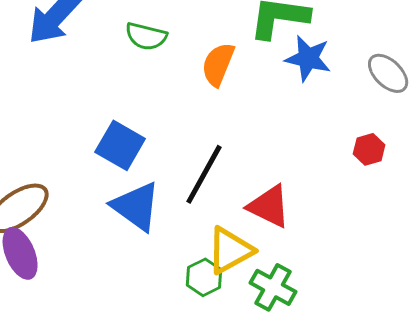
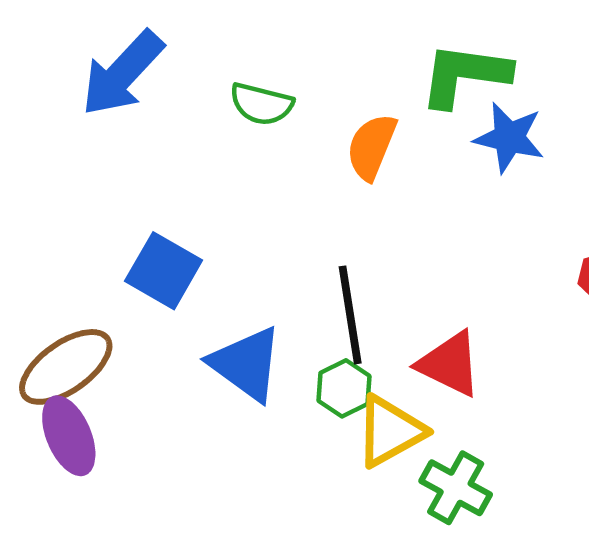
blue square: (120, 145) -> (164, 271), moved
black line: (204, 174) -> (350, 315), turned -38
green hexagon: (204, 277) -> (344, 388), moved

